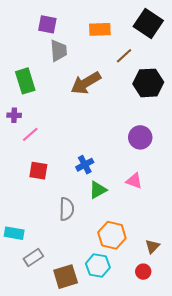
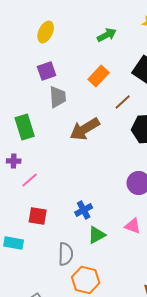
purple square: (47, 24) -> (47, 71), turned -30
orange rectangle: (100, 29) -> (99, 76), turned -45
cyan rectangle: (14, 233) -> (14, 243), moved
orange hexagon: (112, 235) -> (86, 280), moved

